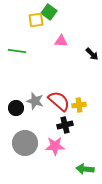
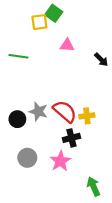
gray circle: (25, 143) -> (27, 158), size x0.7
pink star: (55, 146) -> (60, 161), turned -30
green arrow: (85, 169) -> (94, 186), turned 60

